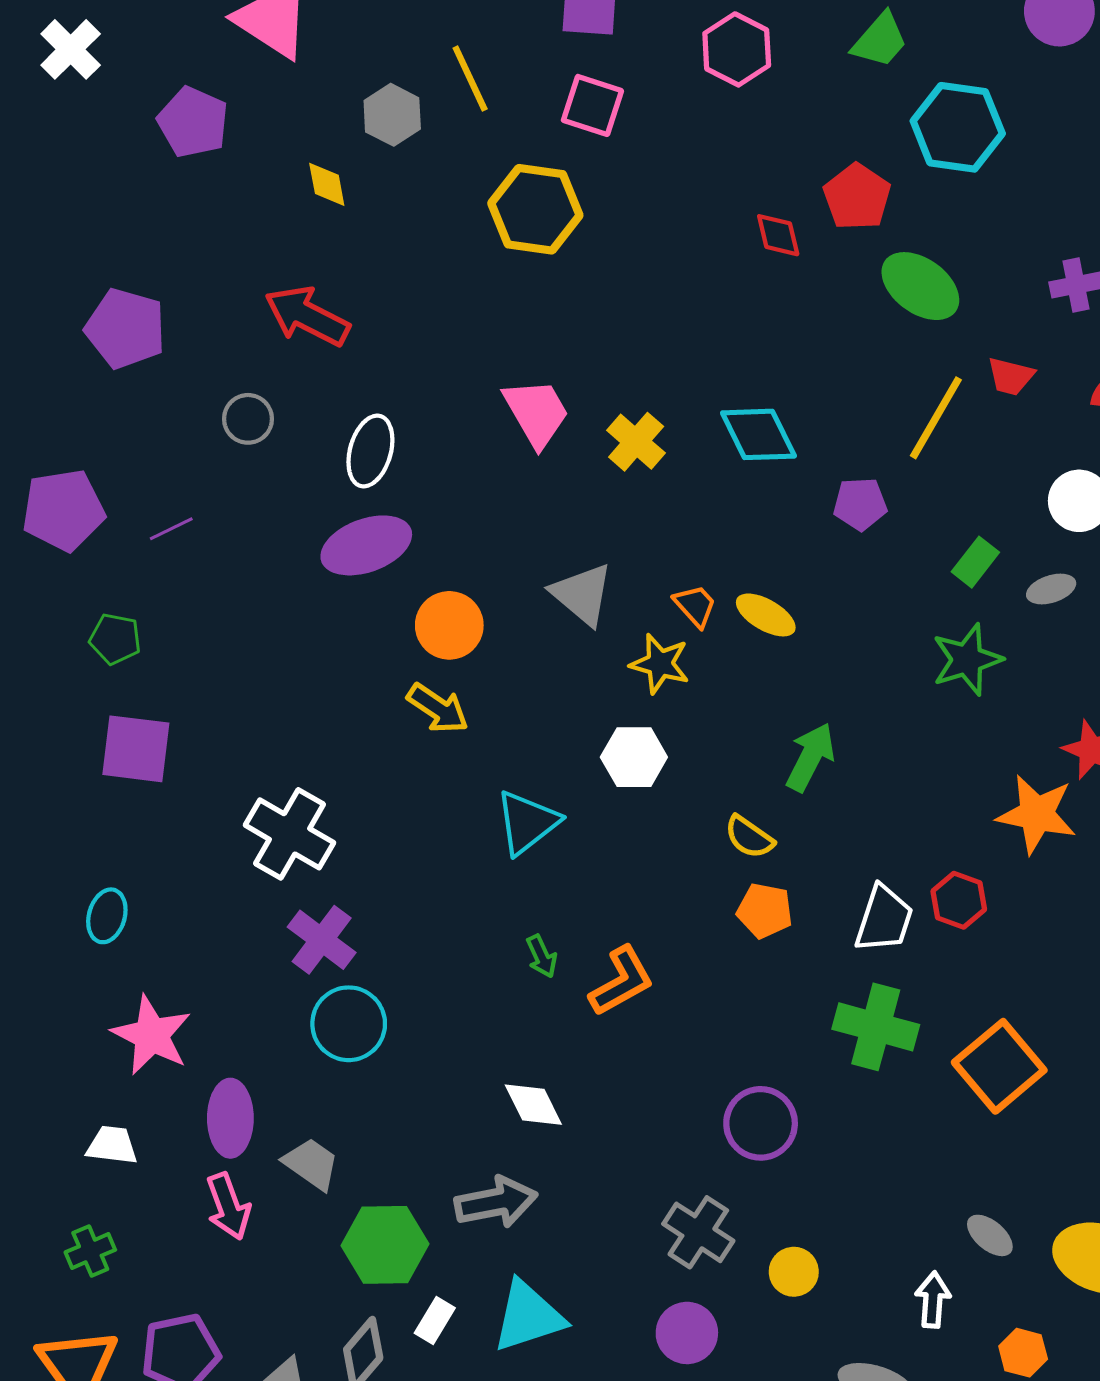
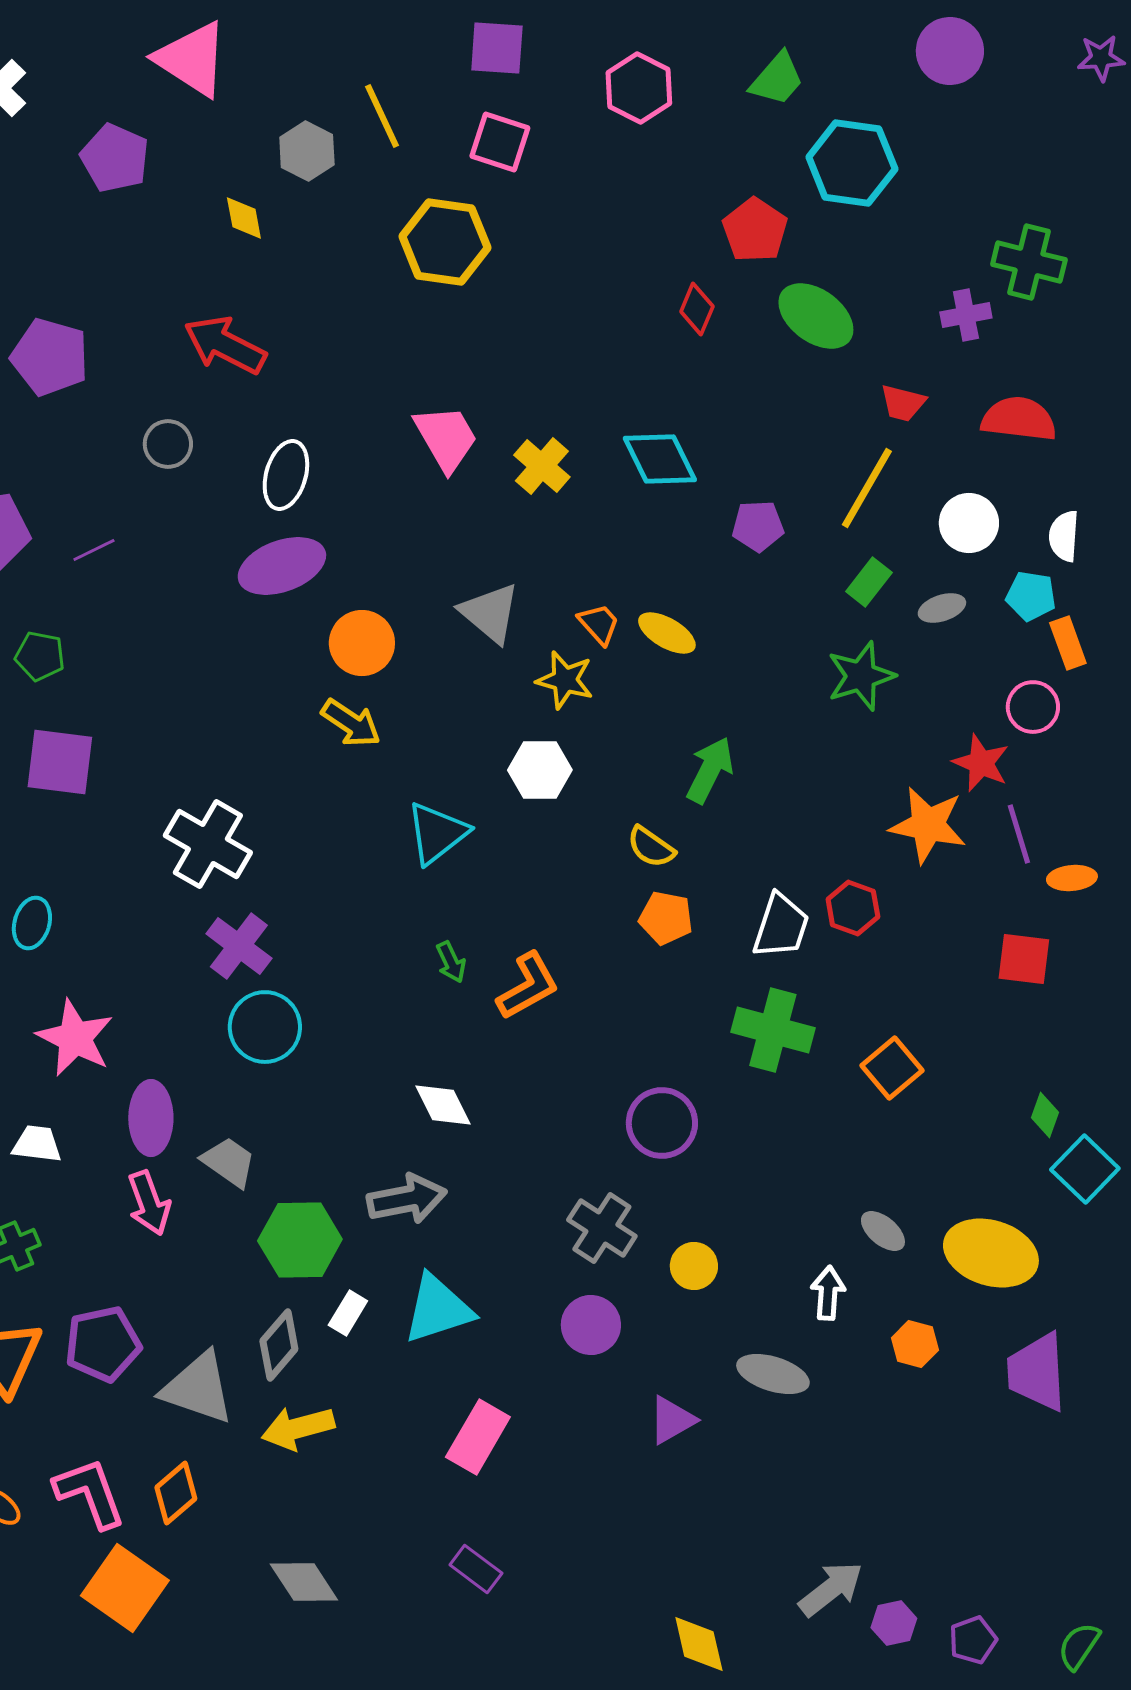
red diamond: (778, 235) -> (697, 309), moved, turned 36
yellow line: (936, 418) -> (867, 488), moved
orange square: (999, 1066) -> (892, 1068), size x0.7

